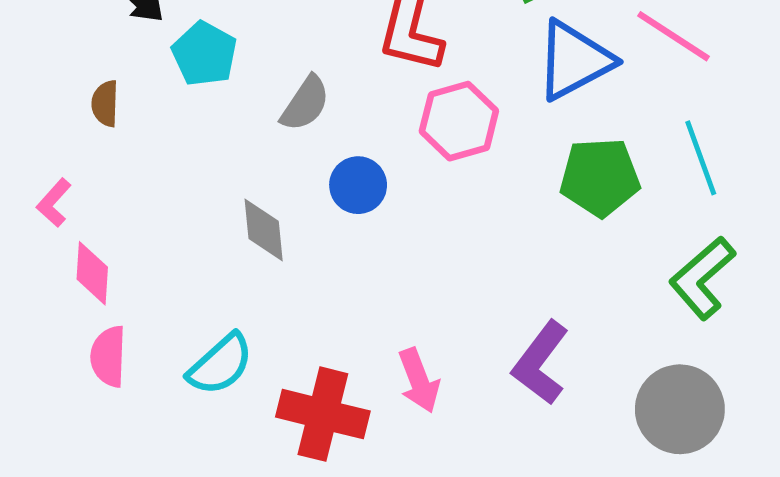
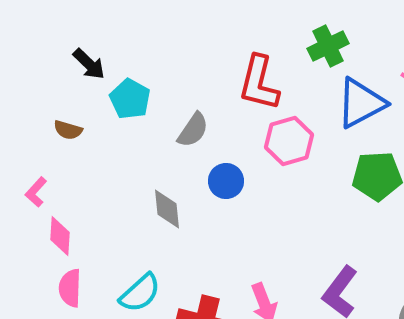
brown semicircle: (105, 103) -> (68, 130), turned -76

